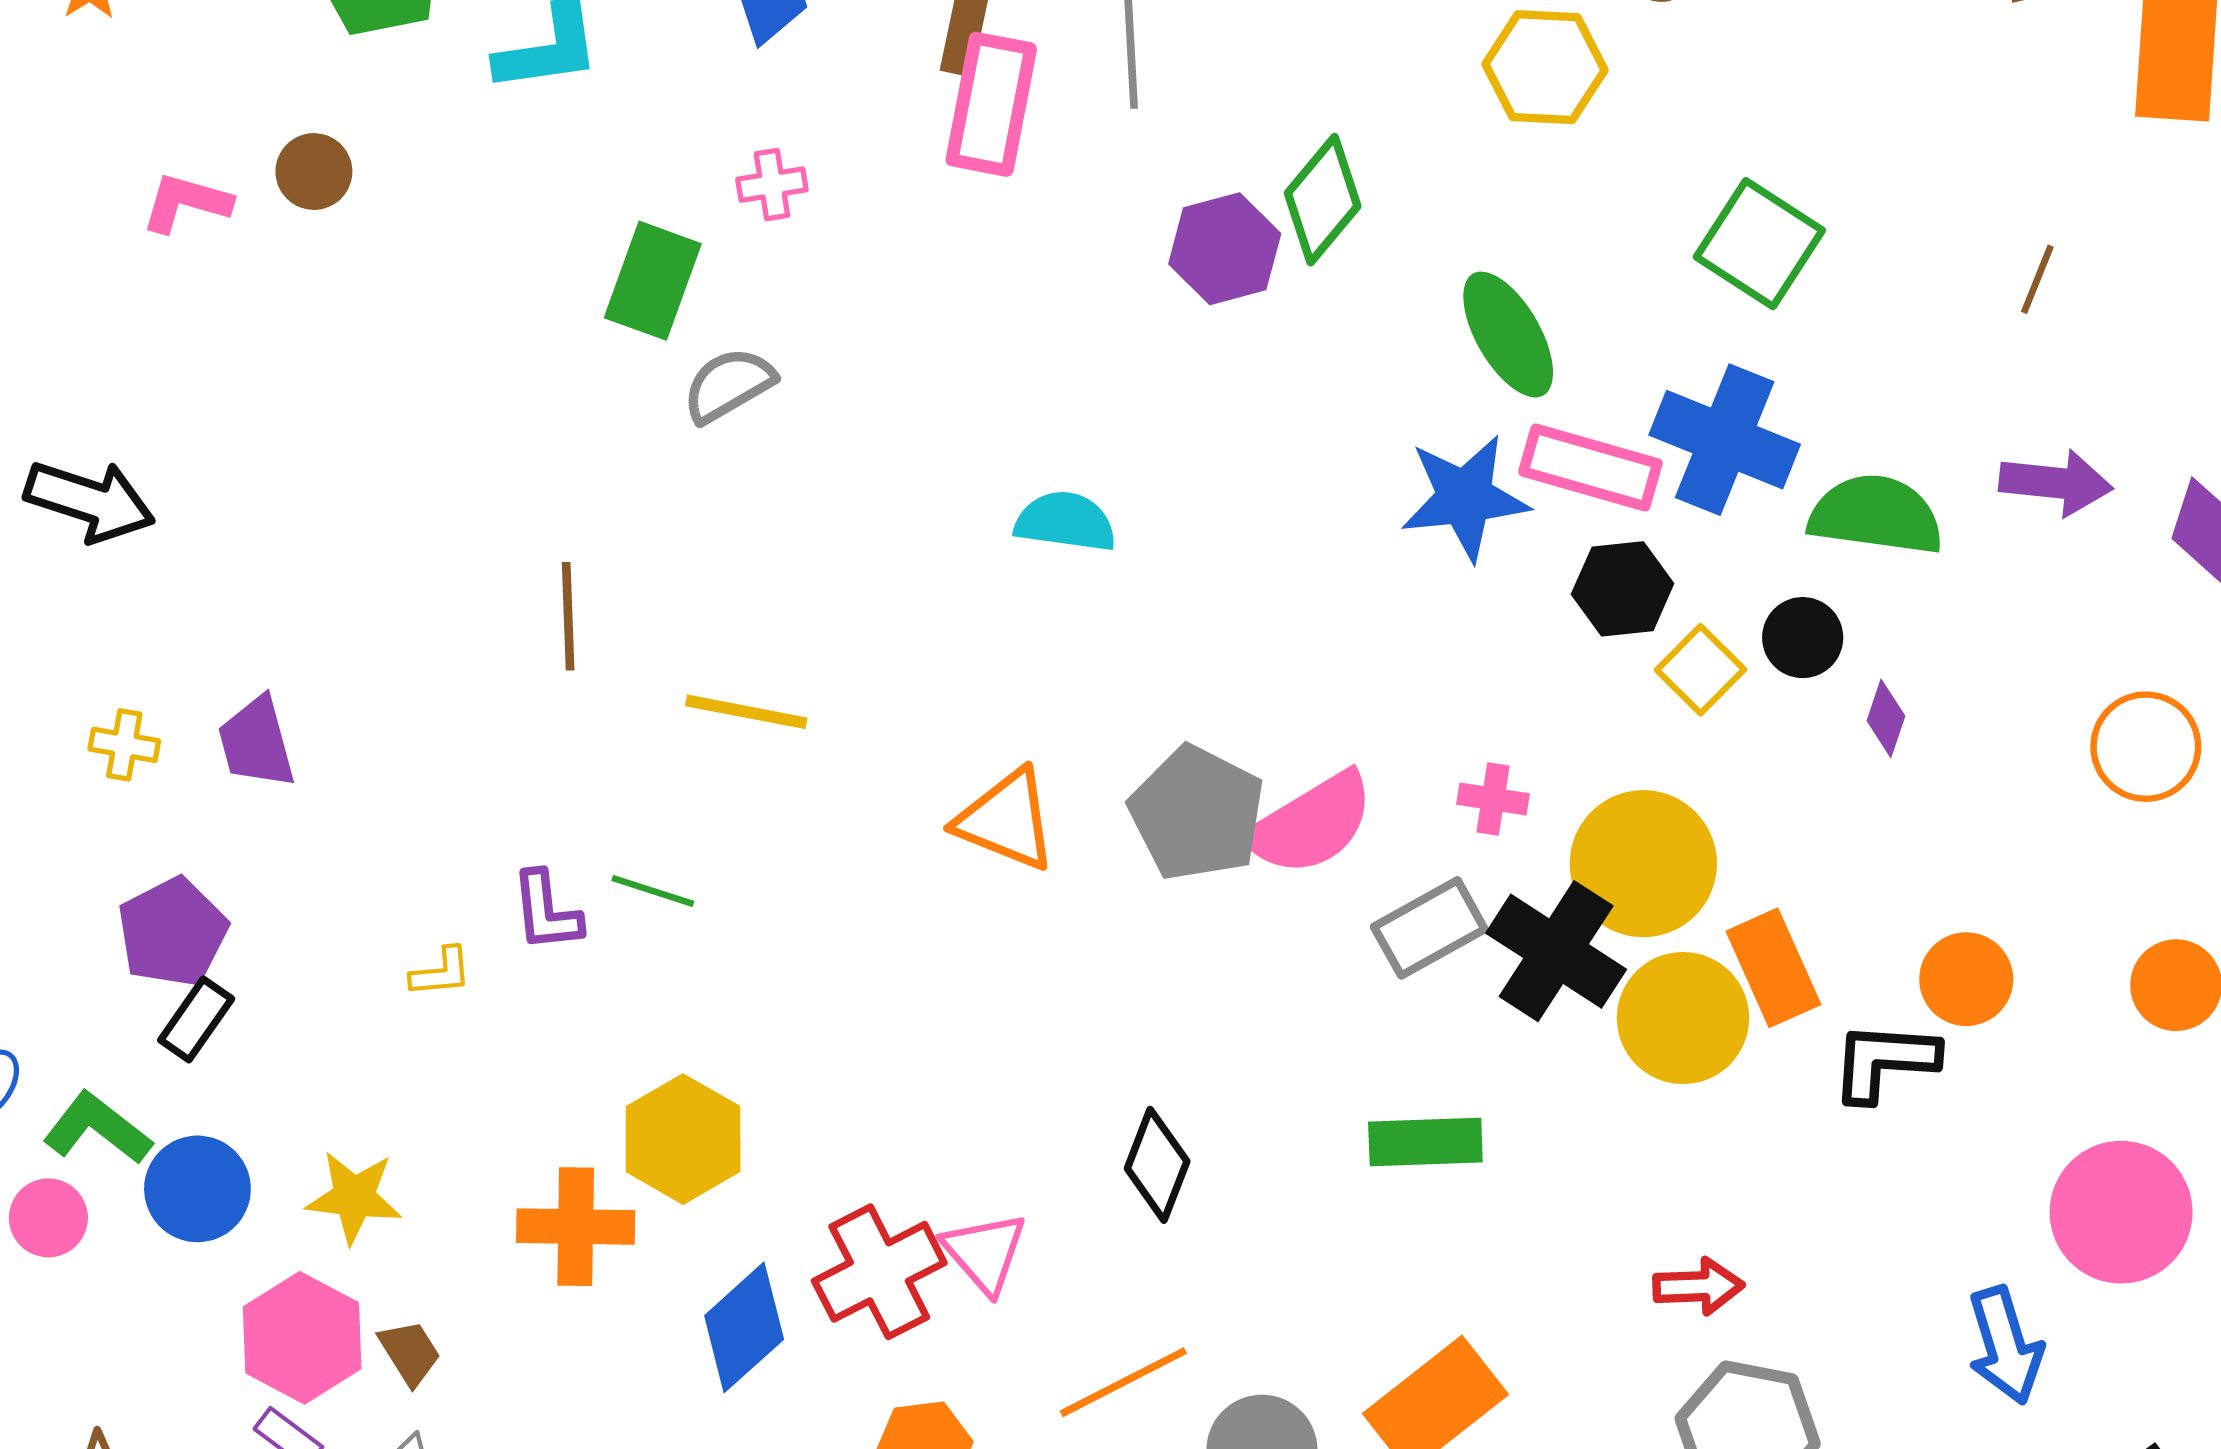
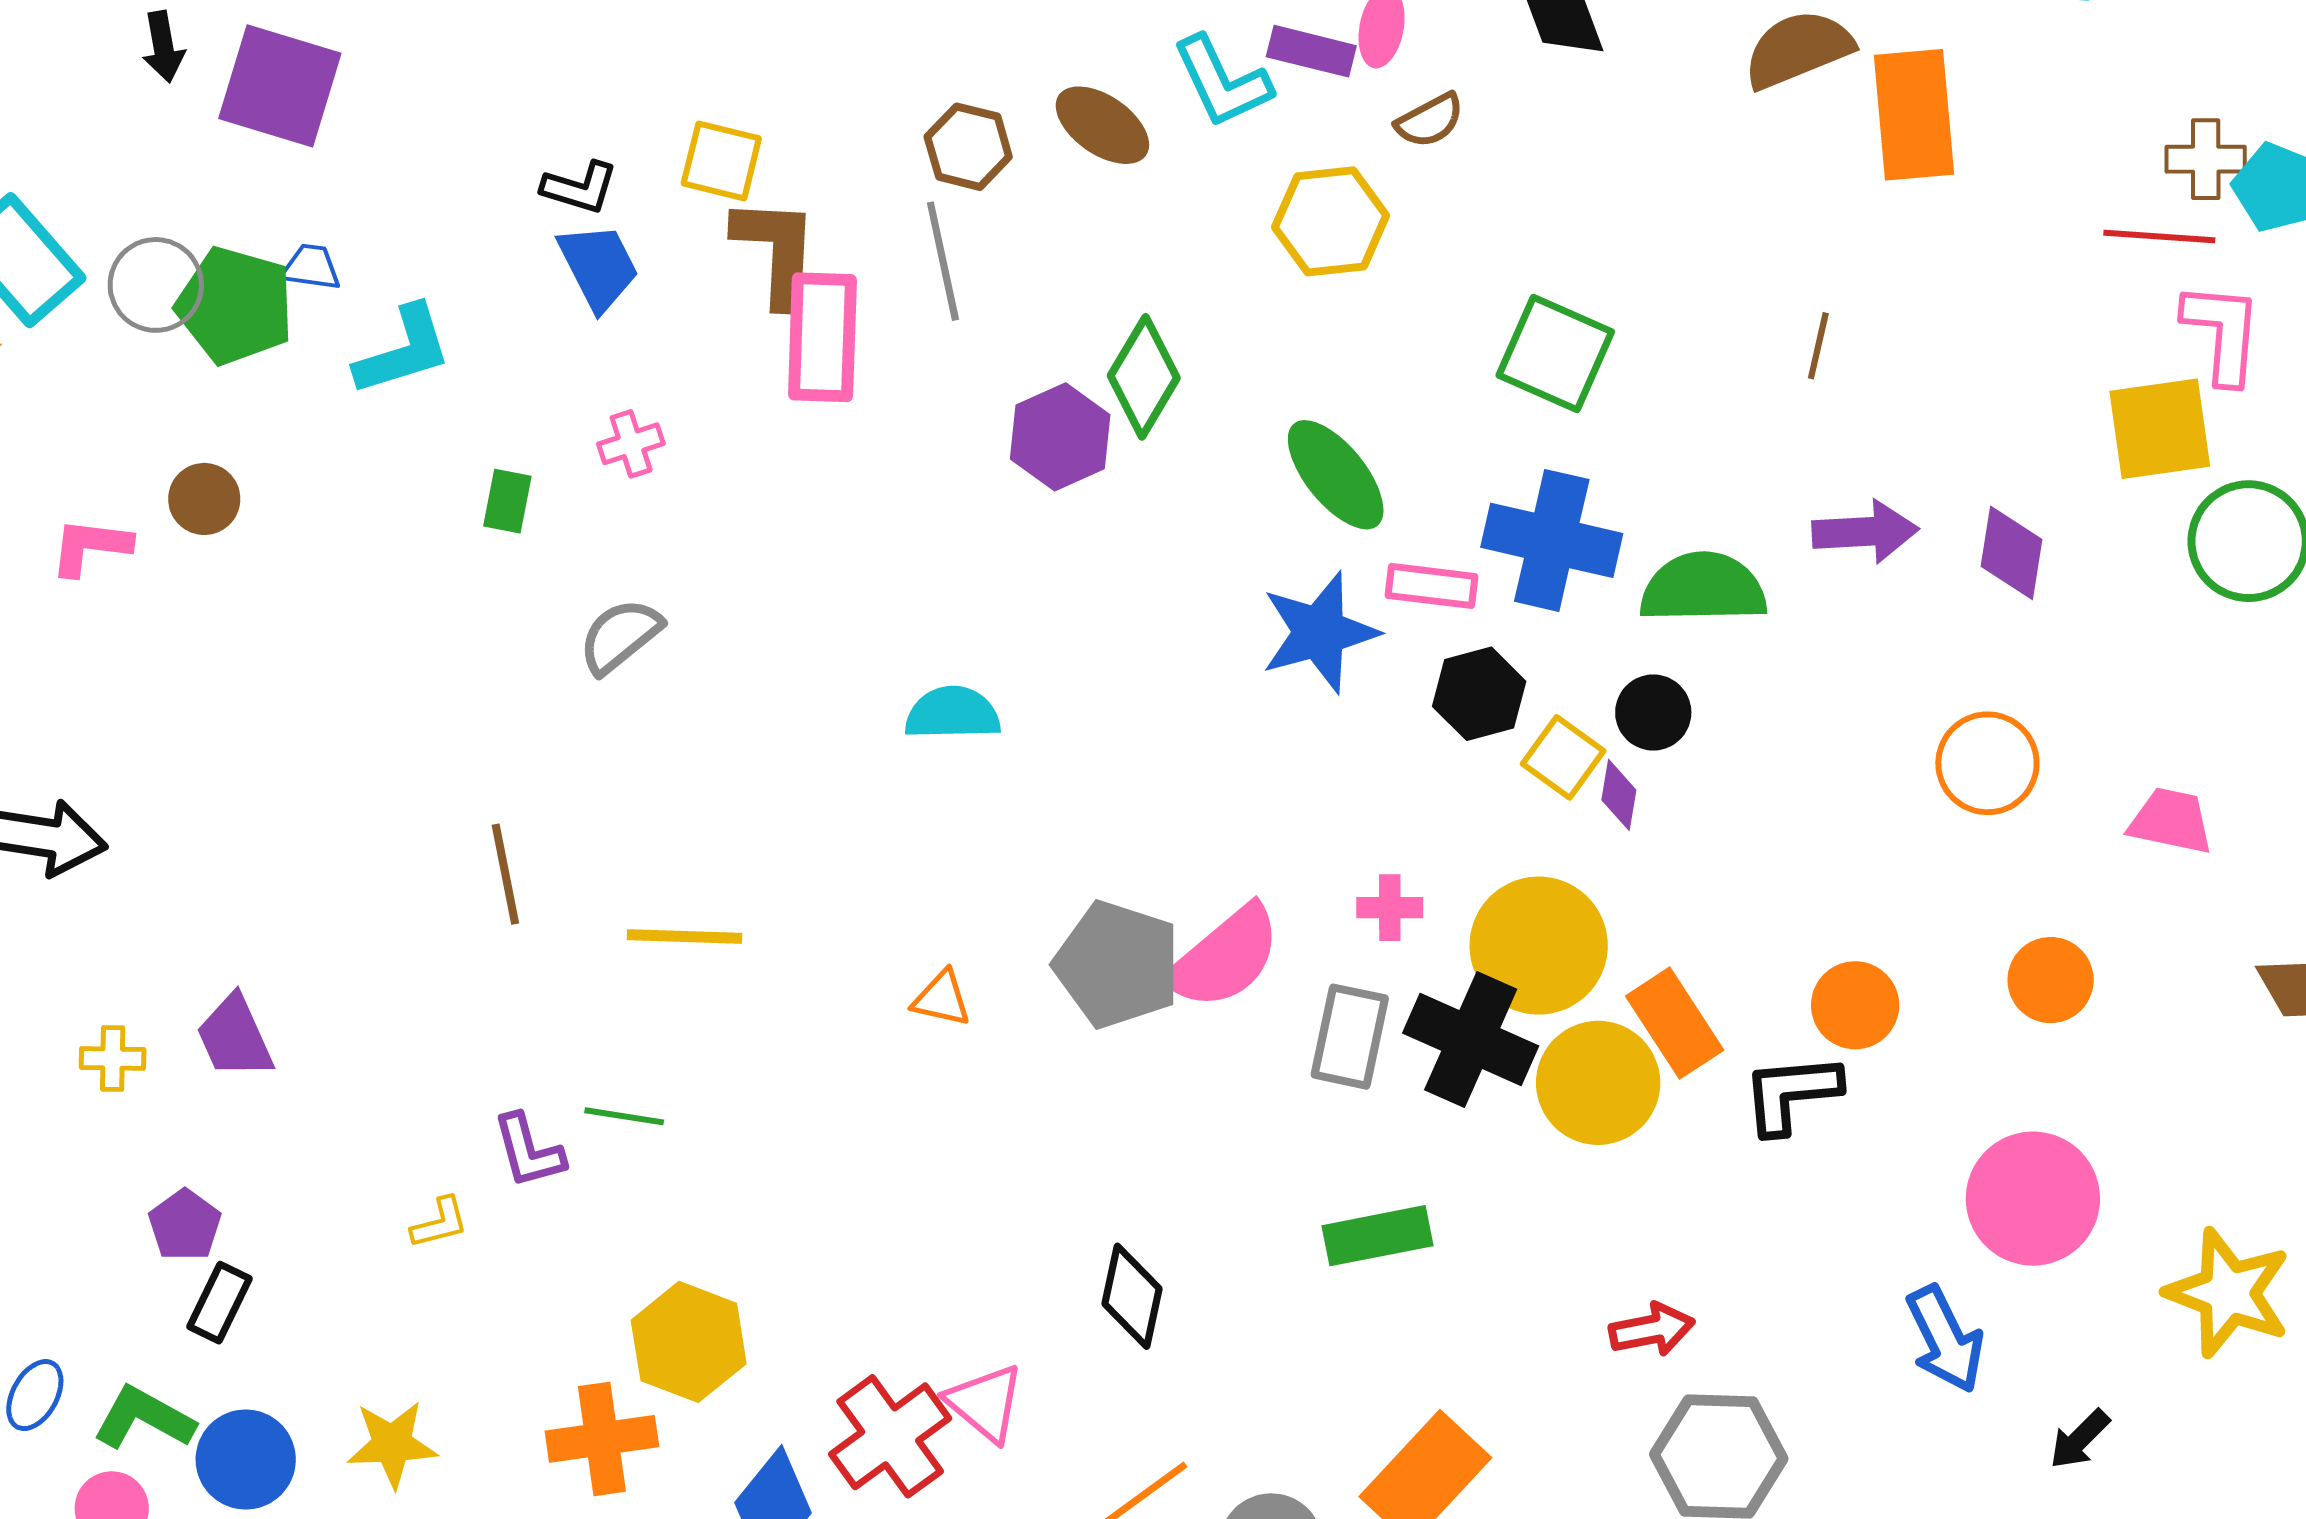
green rectangle: (653, 281) -> (507, 501), moved, size x0.6
pink rectangle: (1590, 468) -> (1431, 586), size x0.7
purple diamond: (1886, 718) -> (1619, 795), moved
orange triangle: (1006, 820) -> (942, 999), size x0.6
gray rectangle: (1429, 928) -> (1350, 1037), turned -40
purple pentagon: (173, 932) -> (185, 1225), size x0.7

